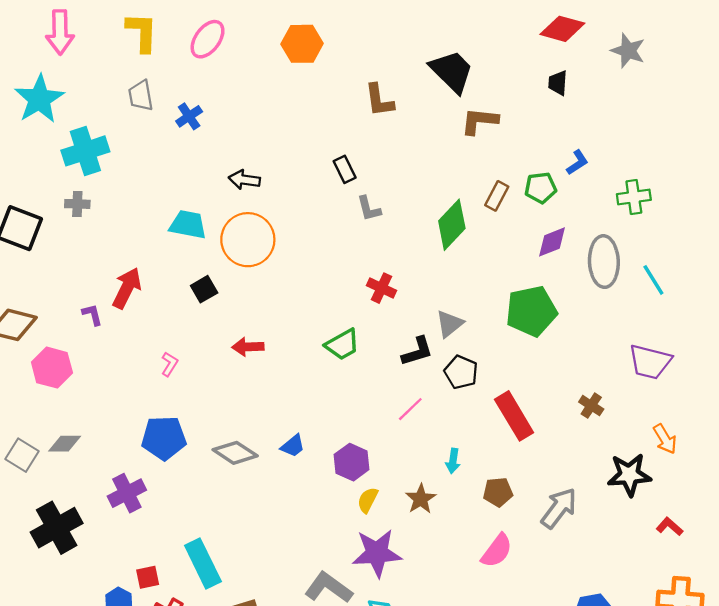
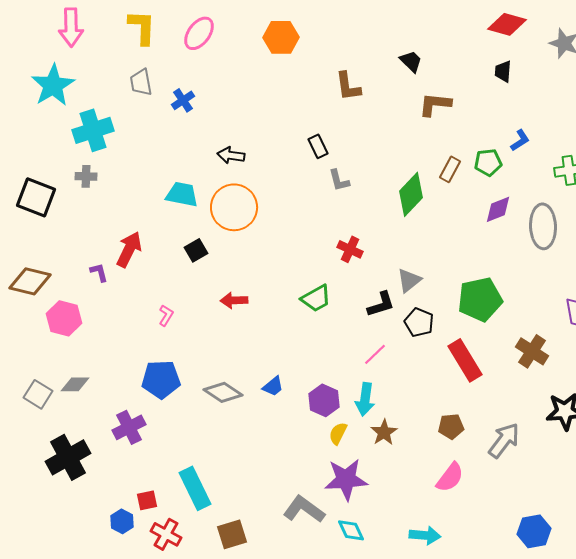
black trapezoid: (452, 71) -> (411, 61), size x0.6
green pentagon: (531, 311) -> (480, 299), moved
brown cross: (591, 406) -> (532, 351), size x1.5
cyan arrow: (453, 461) -> (365, 399), moved, size x1.5

